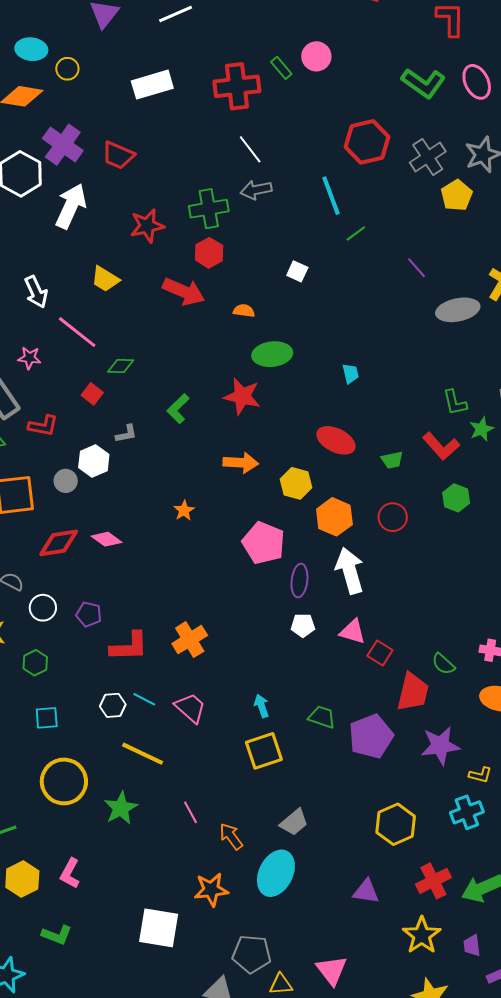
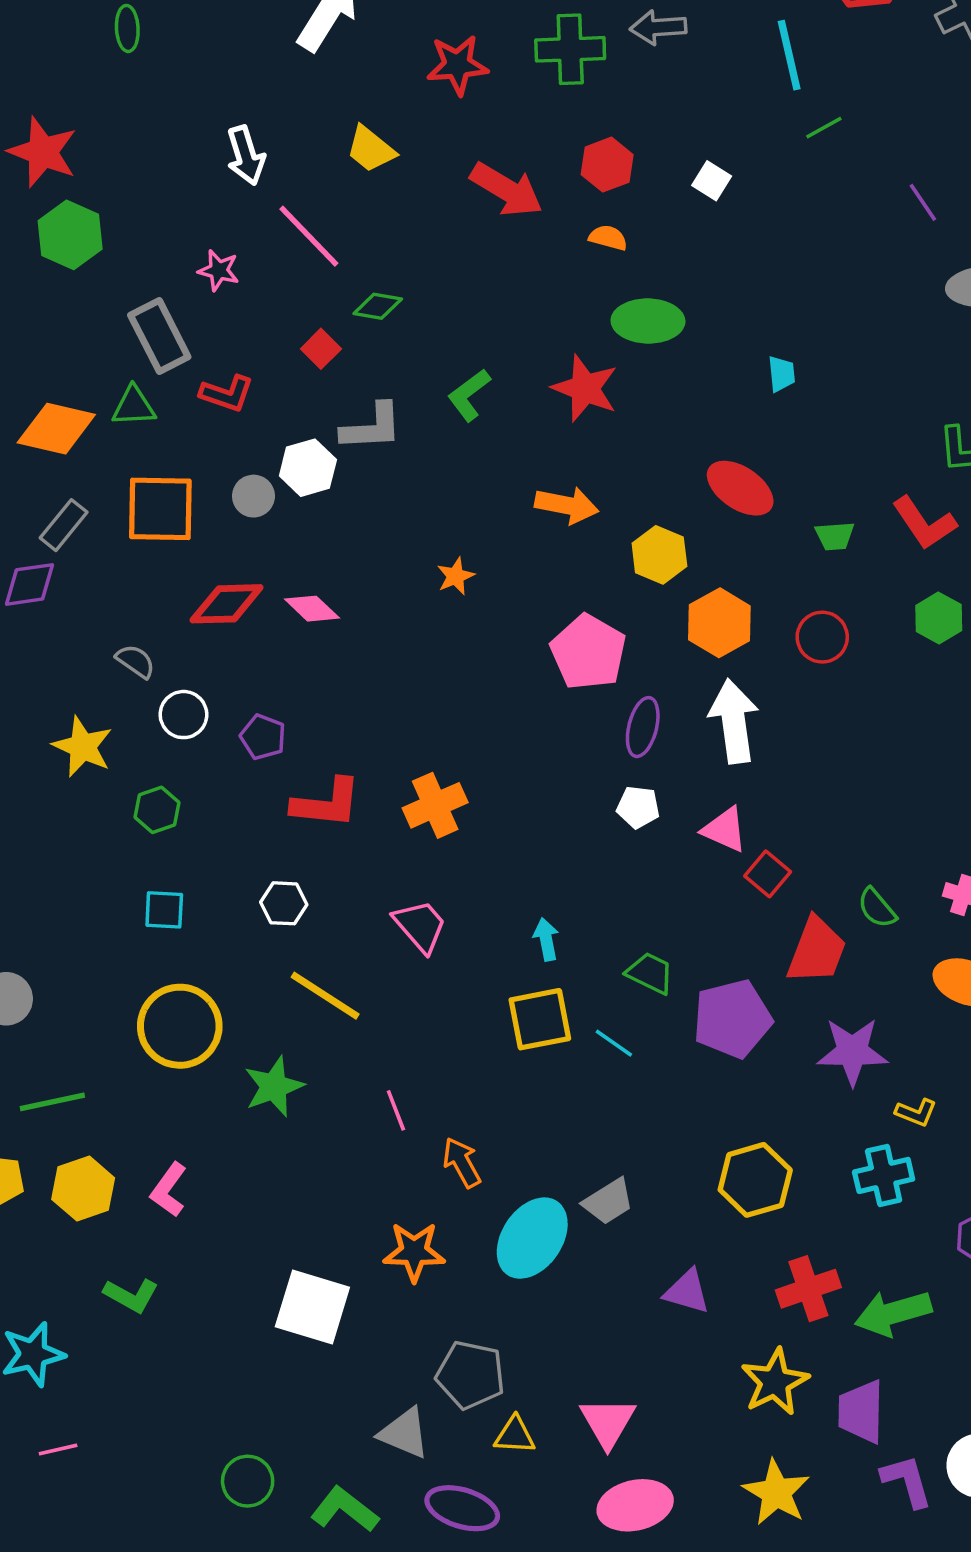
red hexagon: (209, 253) -> (607, 165), moved
gray L-shape: (126, 434) -> (372, 427), size x1.6
cyan line: (144, 699) -> (614, 1043), moved
gray trapezoid: (294, 822) -> (608, 1202), moved
purple trapezoid: (472, 945) -> (861, 1412), size x1.6

